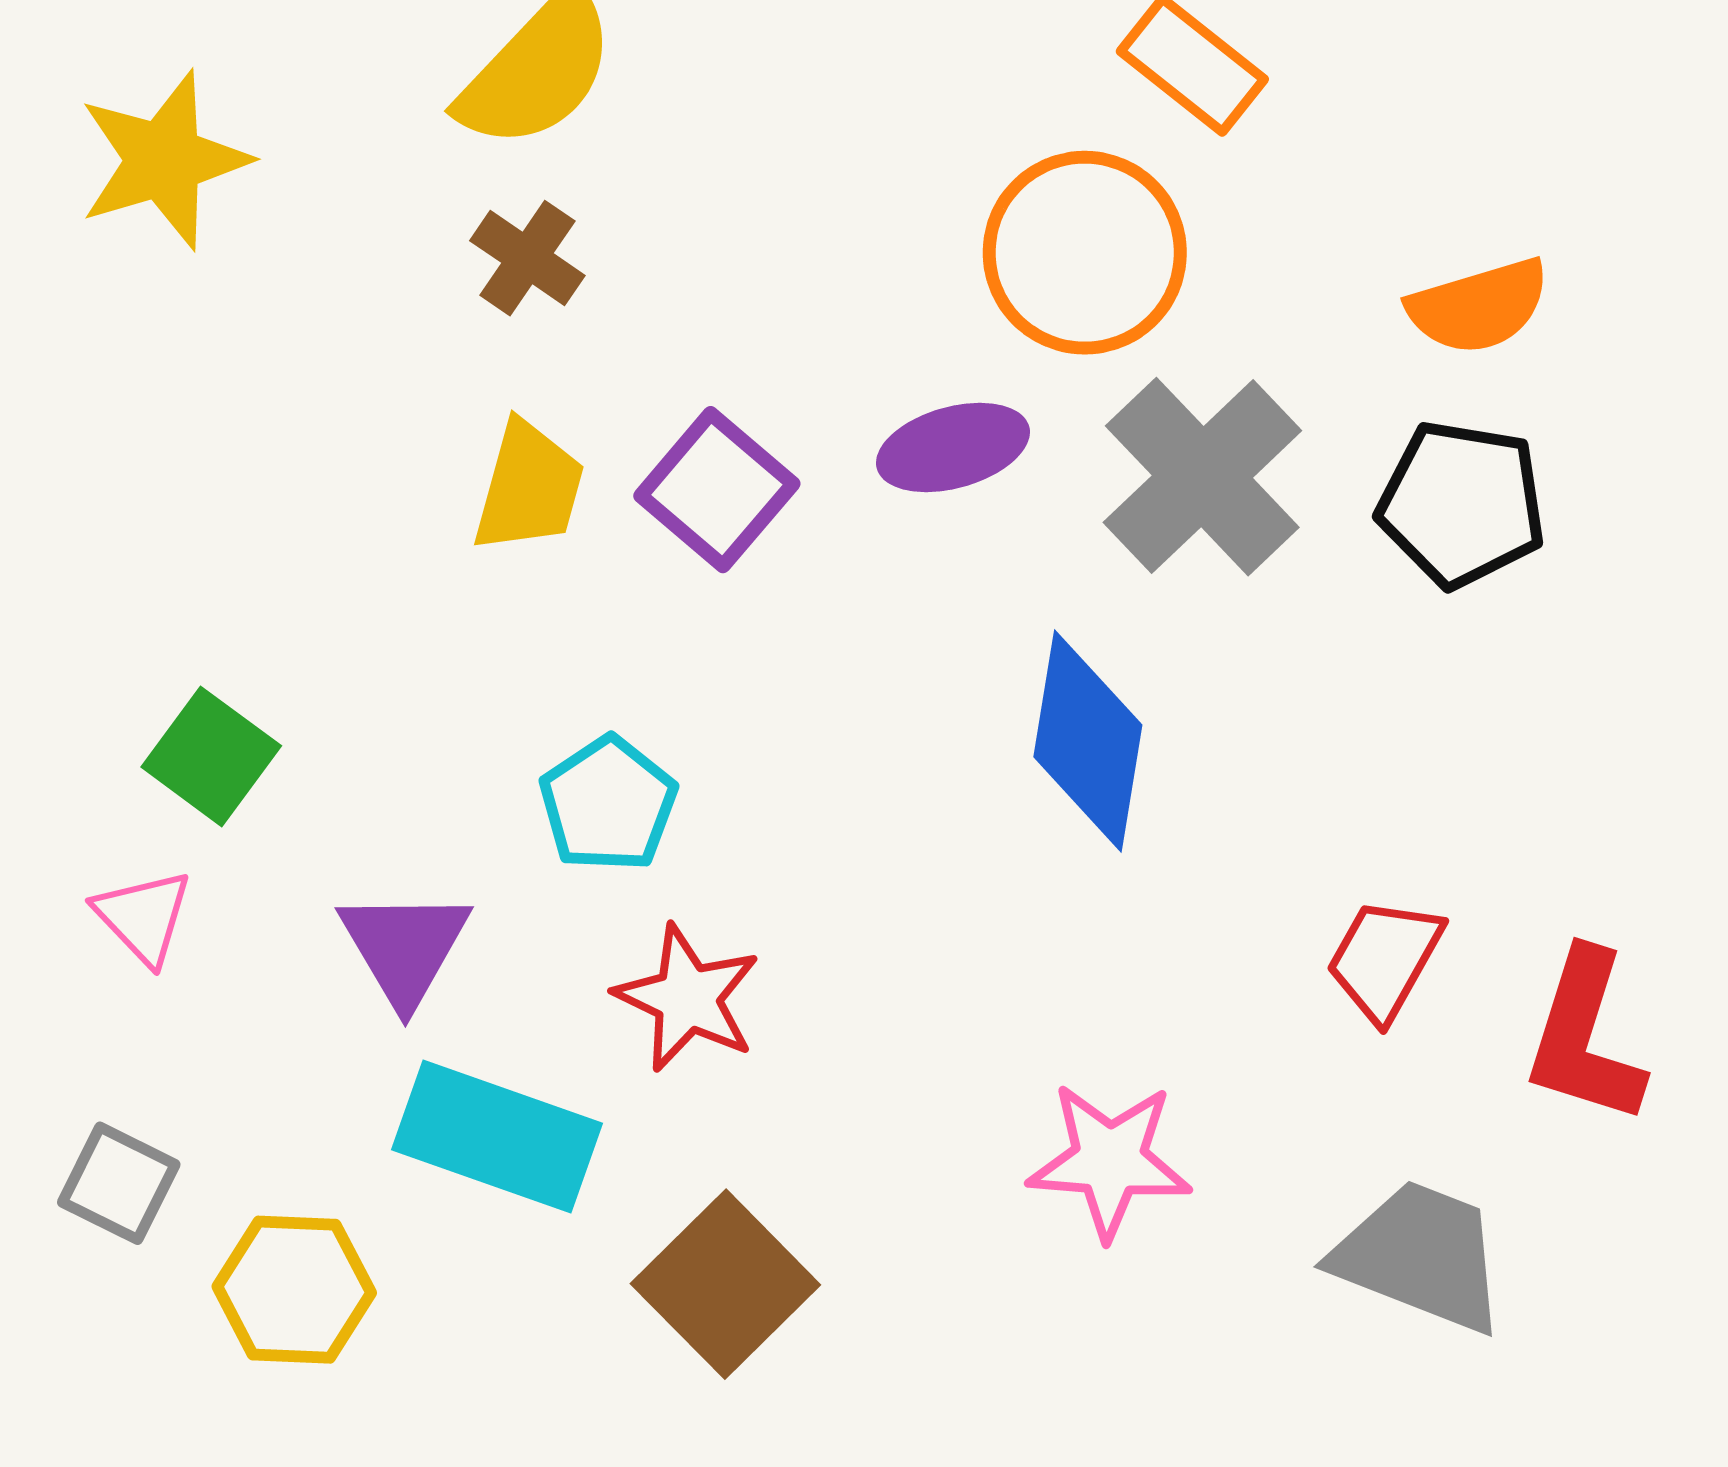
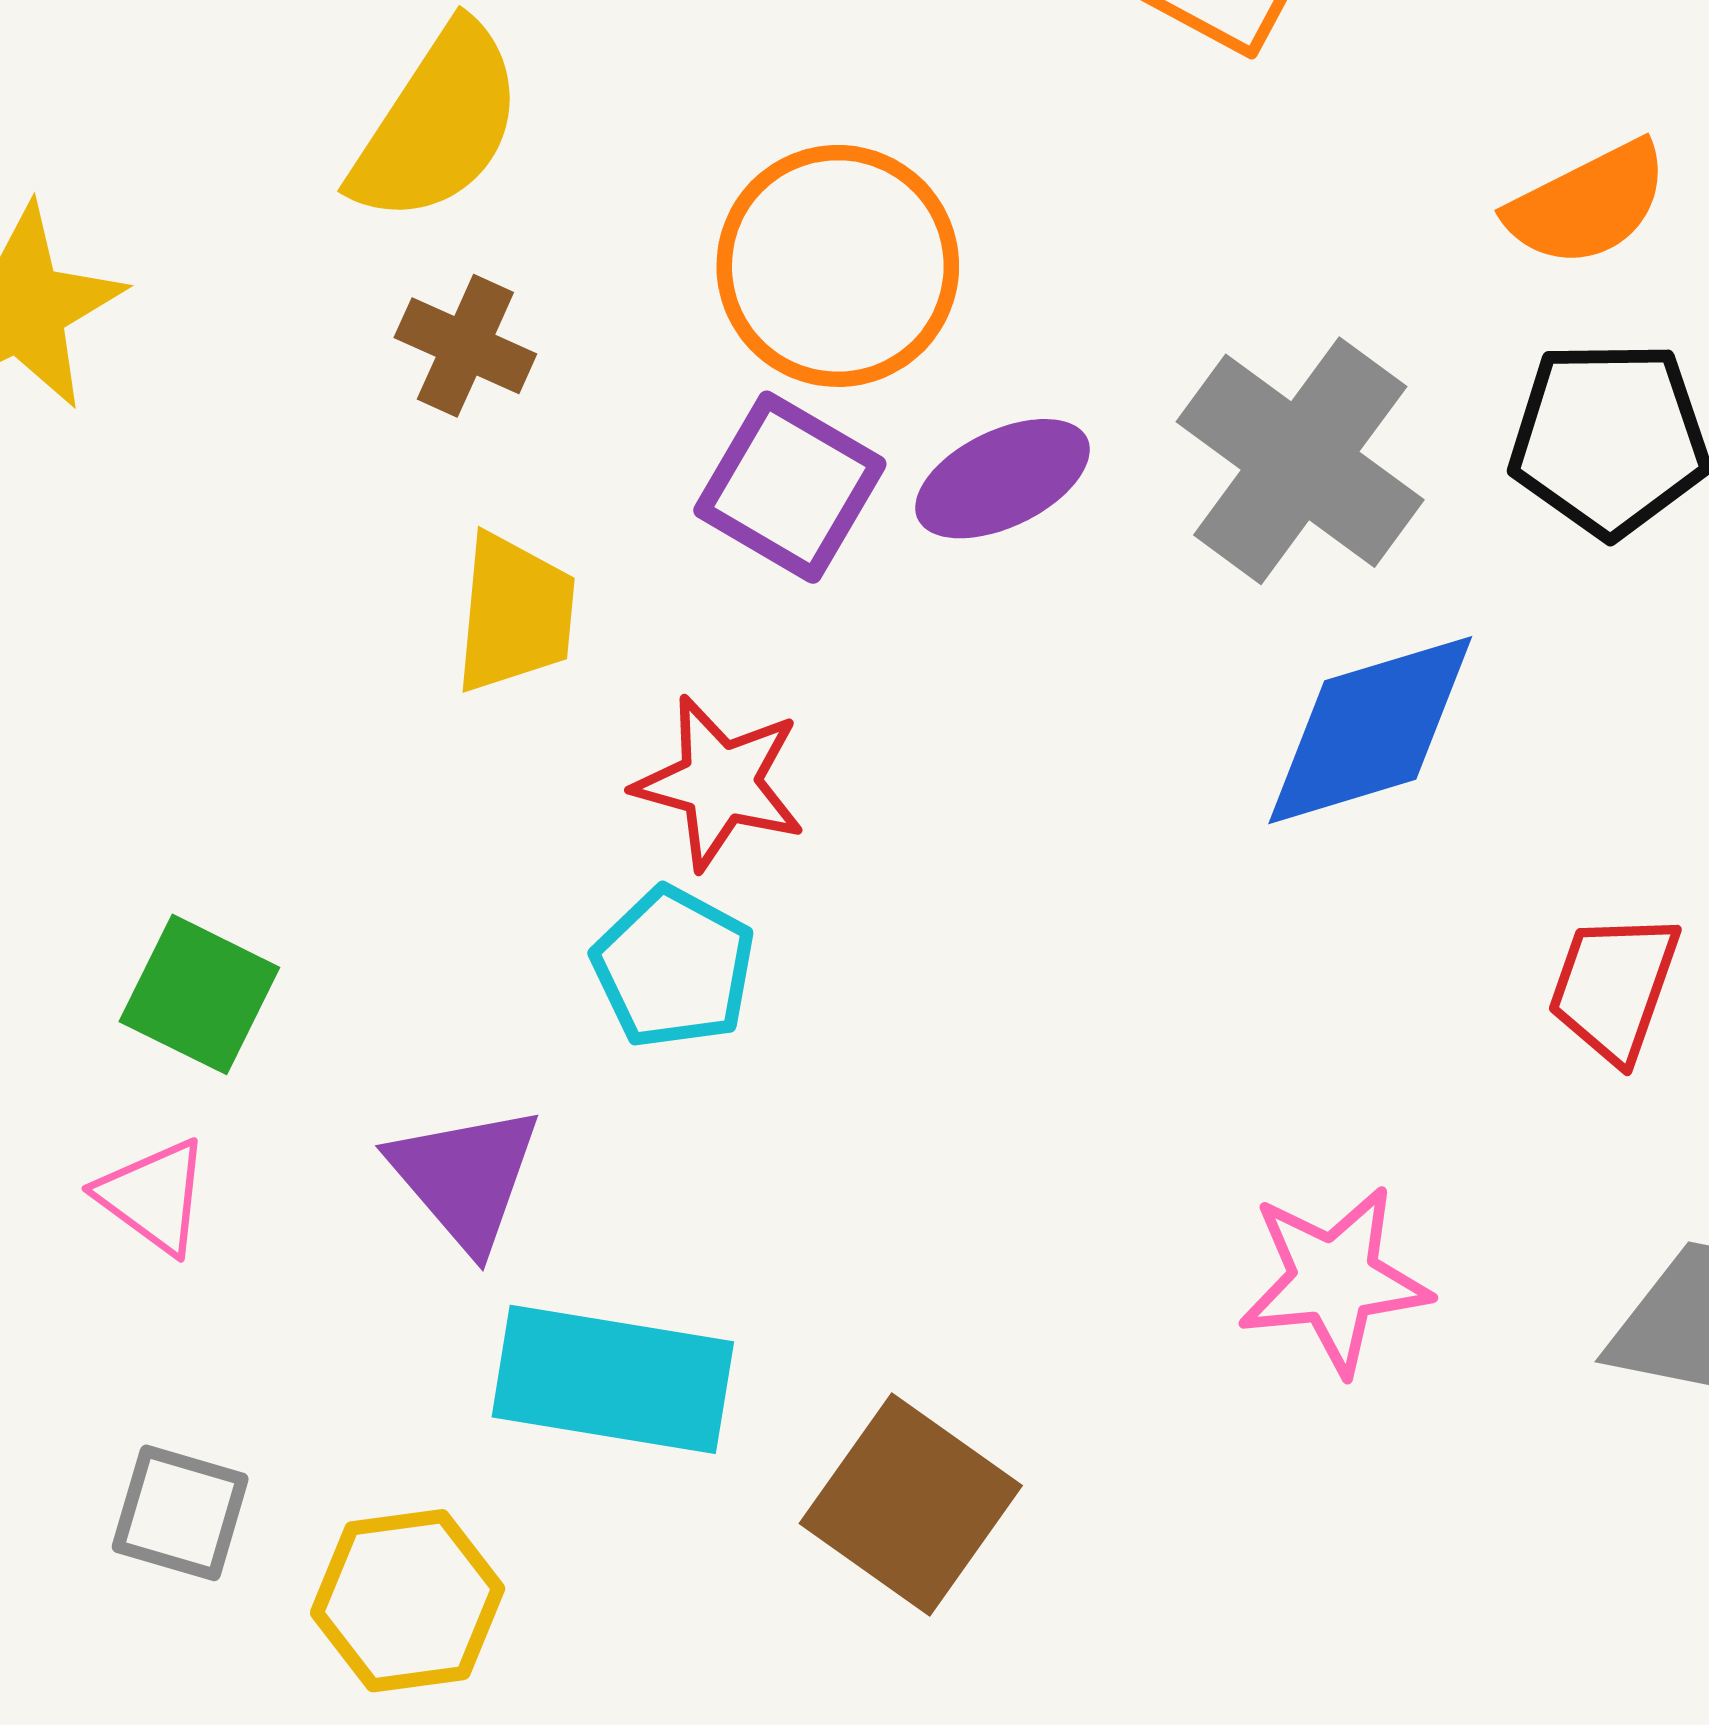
orange circle: (1085, 253) -> (838, 266), moved
purple square: (717, 490) -> (790, 487), moved
blue diamond: (1088, 741) -> (1370, 730), moved, turned 74
red star: (687, 998) -> (720, 783), moved

